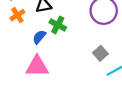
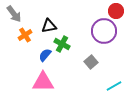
gray square: (100, 53) -> (91, 62), moved

